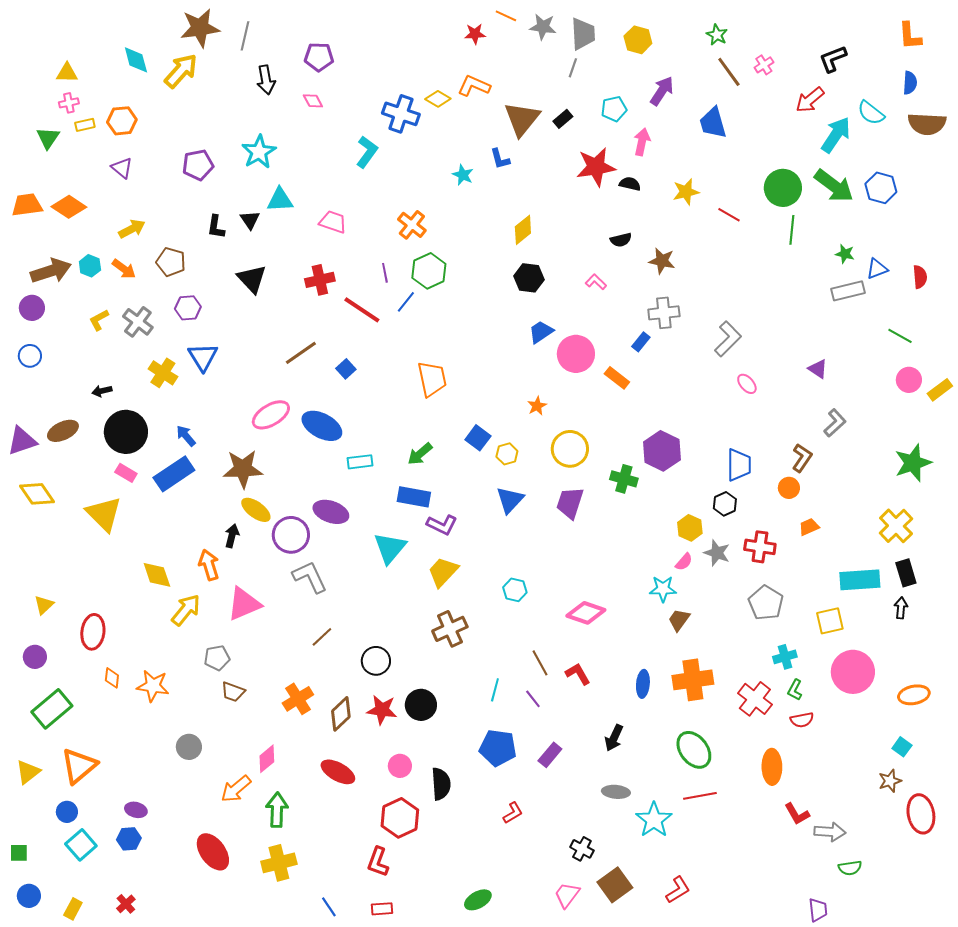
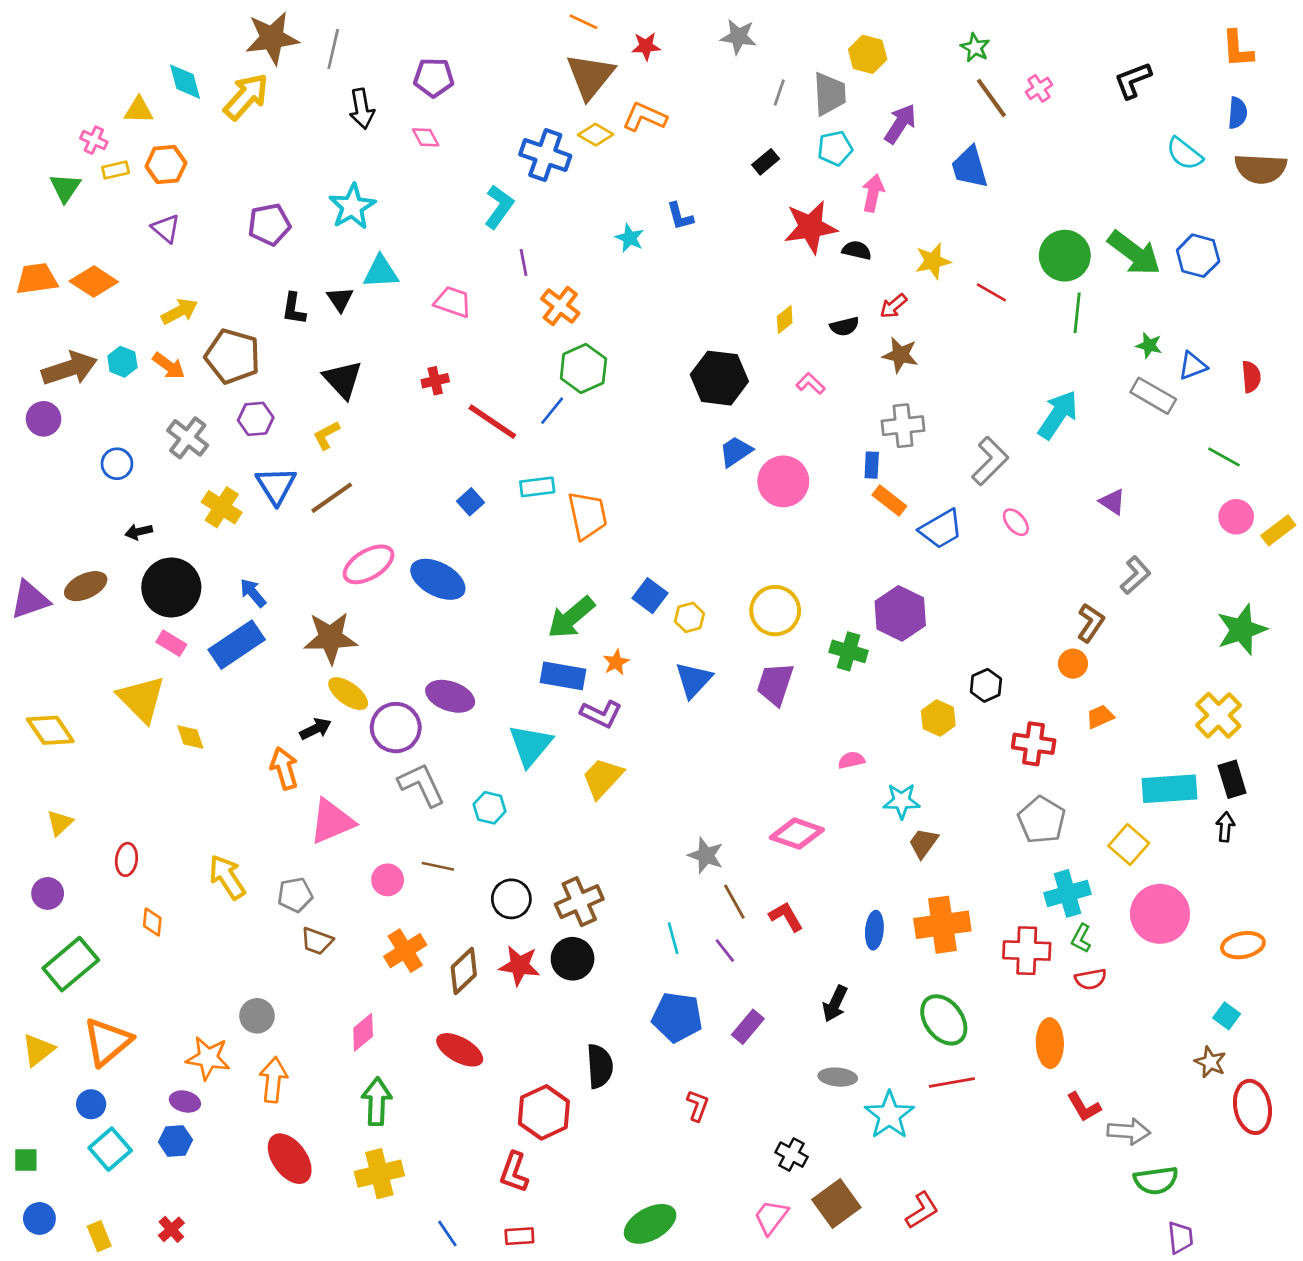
orange line: (506, 16) -> (583, 22), moved
gray trapezoid: (583, 34) -> (830, 94), moved
yellow triangle: (67, 73) -> (139, 110), moved
red arrow: (810, 100) -> (893, 306), moved, size x0.7
pink cross: (69, 103) -> (94, 140), turned 36
brown triangle: (522, 119) -> (590, 76), moved
cyan arrow: (836, 135) -> (1058, 415), moved
yellow diamond: (523, 230) -> (785, 320), moved, size x0.7
brown pentagon: (171, 262) -> (233, 356), size x1.4
purple line: (385, 273) -> (524, 262), moved
black hexagon: (529, 278) -> (719, 378), size x1.4
red cross: (320, 280) -> (435, 381), size x0.7
gray rectangle: (848, 291) -> (1153, 396), turned 44
yellow L-shape: (99, 320) -> (326, 435), moved
blue rectangle: (641, 342) -> (872, 465), turned -36
brown line: (301, 353) -> (332, 498), moved
blue circle: (30, 356) -> (117, 464), moved
orange rectangle: (617, 378) -> (889, 500), moved
orange star: (537, 406) -> (616, 662), moved
green arrow: (420, 454) -> (571, 617), size x1.4
cyan rectangle: (360, 462) -> (537, 487), moved
blue trapezoid: (739, 465) -> (941, 529), moved, turned 60
yellow diamond: (37, 494) -> (50, 730), moved
black arrow: (232, 536) -> (315, 729), turned 50
gray star: (717, 553) -> (706, 855), moved
pink semicircle: (684, 562) -> (851, 760), moved, turned -144
yellow diamond: (157, 575) -> (190, 737), moved, size x0.7
cyan hexagon: (515, 590) -> (490, 808), moved
yellow arrow: (186, 610) -> (227, 877), moved, turned -72
yellow square: (830, 621) -> (1129, 844), turned -36
brown cross: (450, 629) -> (579, 902), moved
red ellipse: (93, 632) -> (126, 859), size x0.7
brown line: (322, 637) -> (438, 866), turned 55
cyan cross: (785, 657) -> (1068, 893), size x1.4
orange star: (153, 686) -> (208, 1058), moved
cyan line: (495, 690) -> (673, 938), turned -30
red cross: (755, 699) -> (1027, 951), turned -36
pink circle: (400, 766) -> (388, 880), moved
brown star: (890, 781) -> (1210, 1062), turned -30
orange arrow: (236, 789) -> (273, 1080), moved, turned 136
red L-shape: (513, 813) -> (698, 1106), turned -40
green semicircle: (850, 868) -> (1156, 1180), size x1.4
green ellipse: (478, 900) -> (650, 1224), size x1.4
yellow rectangle: (73, 909) -> (99, 1236), turned -50
purple trapezoid: (818, 910) -> (1180, 1238), moved

